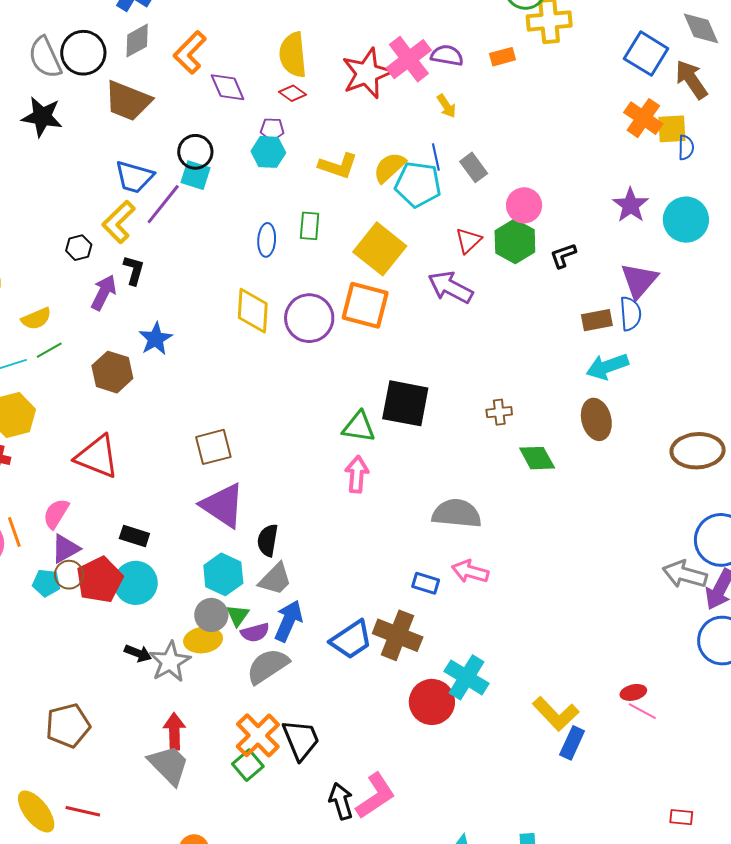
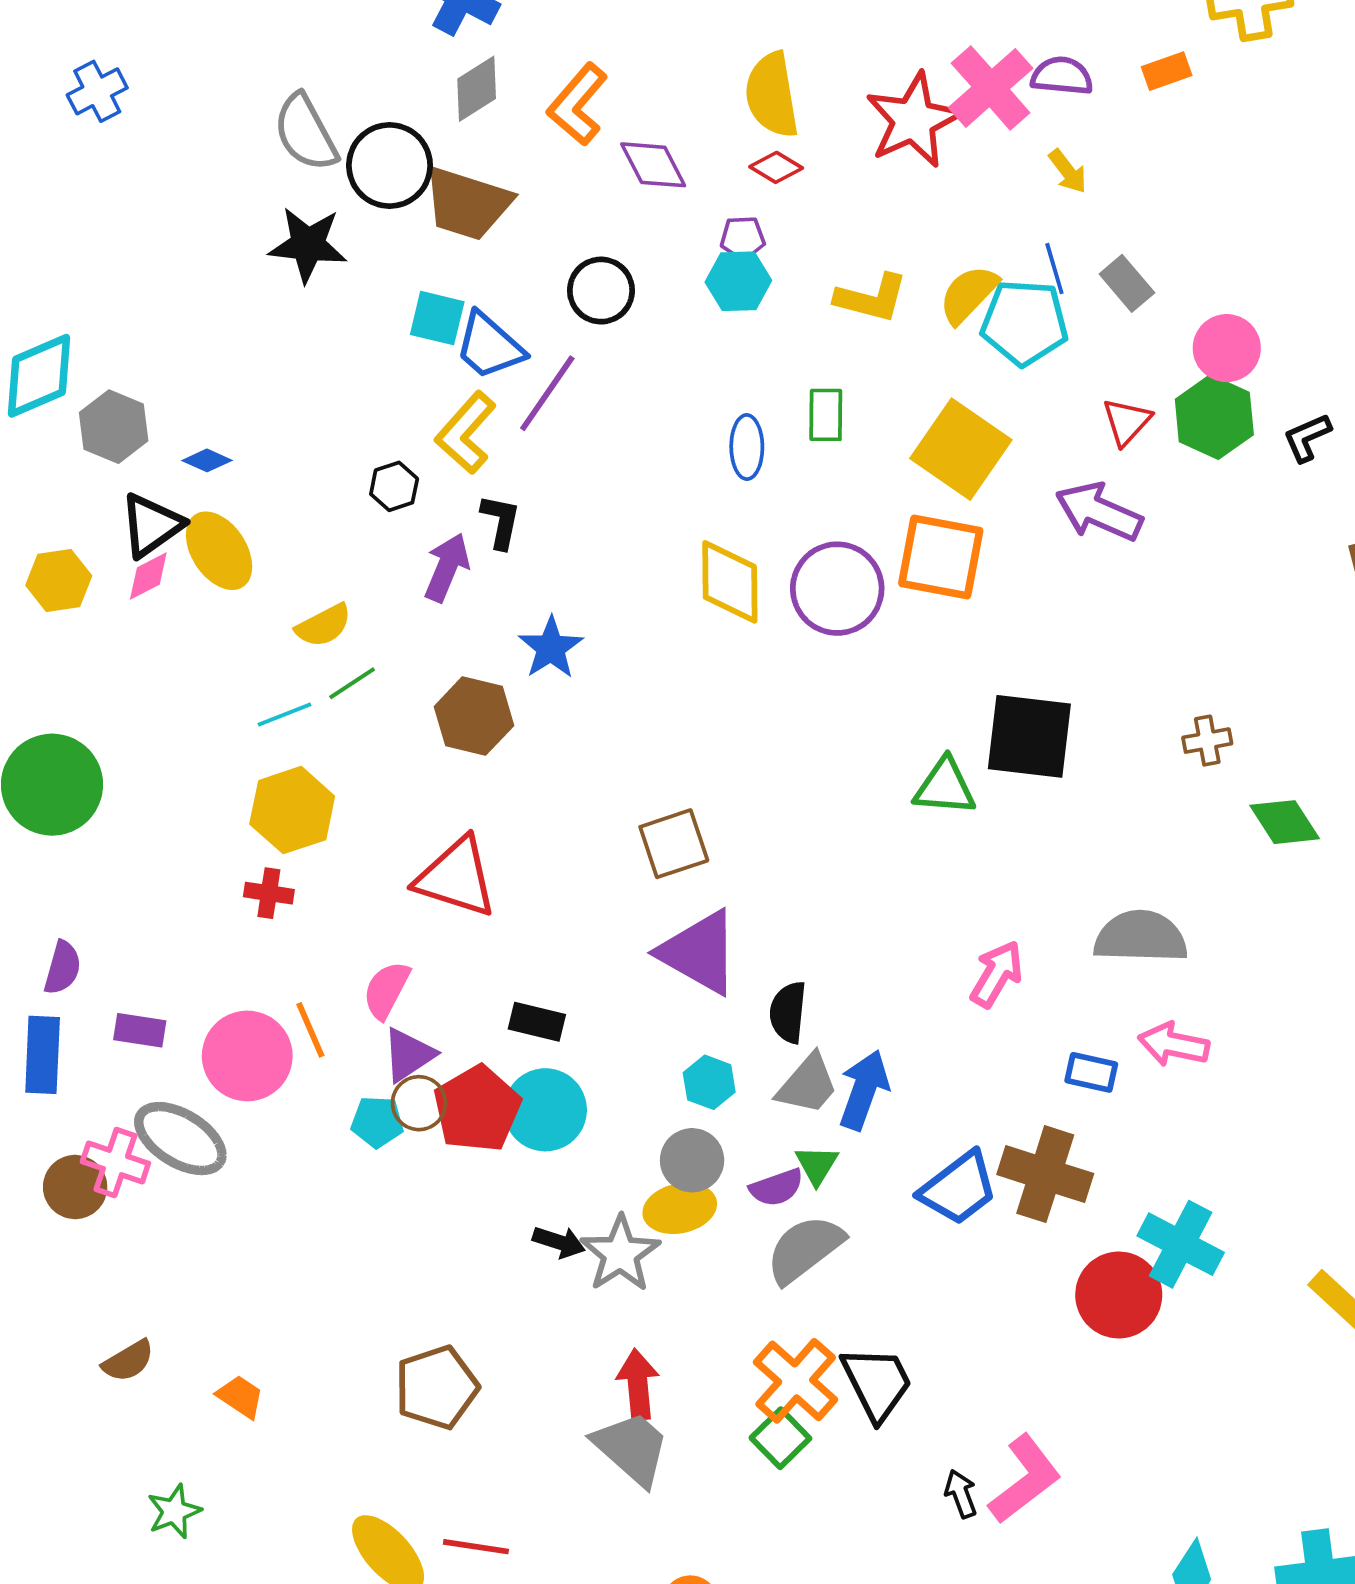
black circle: (83, 53) -> (390, 166), moved
cyan square: (195, 175) -> (437, 318), moved
blue trapezoid: (134, 177) -> (489, 346), turned 30
pink arrow: (357, 474) -> (997, 974), moved, turned 30
cyan hexagon: (223, 574) -> (709, 1082), size x0.7
green triangle: (238, 615) -> (817, 1165), moved
blue arrow: (288, 621) -> (864, 1090), moved
black arrow: (341, 801) -> (961, 1494), size x0.7

